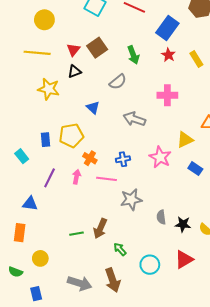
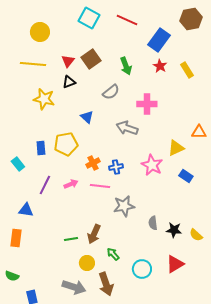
pink cross: (167, 95) -> (147, 104), moved
orange cross: (90, 158) -> (93, 163), moved, turned 32
pink arrow: (76, 177) -> (71, 184), turned 56
yellow circle: (40, 258) -> (87, 263), moved

